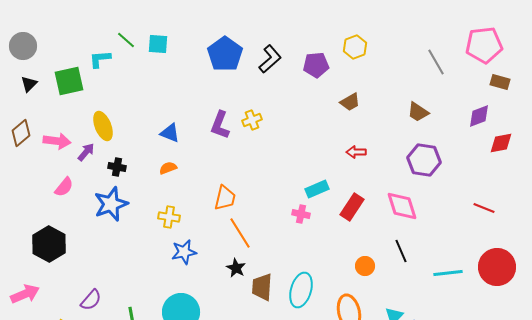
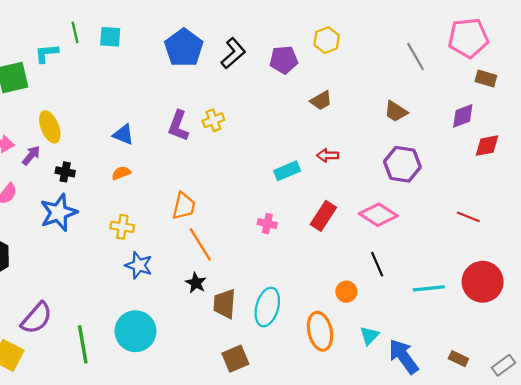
green line: (126, 40) -> (75, 32), turned 36
cyan rectangle: (317, 189) -> (287, 171), moved
pink diamond: (402, 206) -> (378, 215), turned -40
blue star: (184, 252) -> (139, 265), turned 30
orange circle: (365, 266) -> (346, 292), moved
purple semicircle: (91, 300) -> (37, 318), size x1.4

